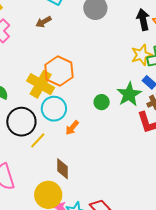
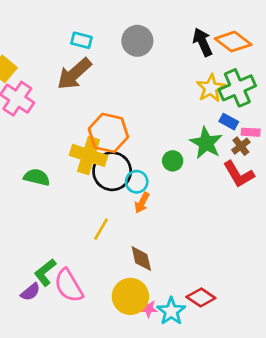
brown arrow: (43, 22) -> (74, 74), size x1.8
cyan circle: (54, 109) -> (137, 182), moved, size x0.7
black circle: (21, 122) -> (112, 171), moved

